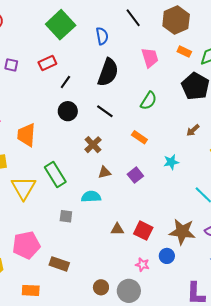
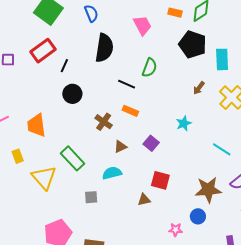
red rectangle: (47, 63) -> (43, 51), size x1.4
black line: (105, 111) -> (127, 84), moved
orange rectangle: (139, 137) -> (130, 111), moved
red square: (143, 231) -> (160, 180), moved

